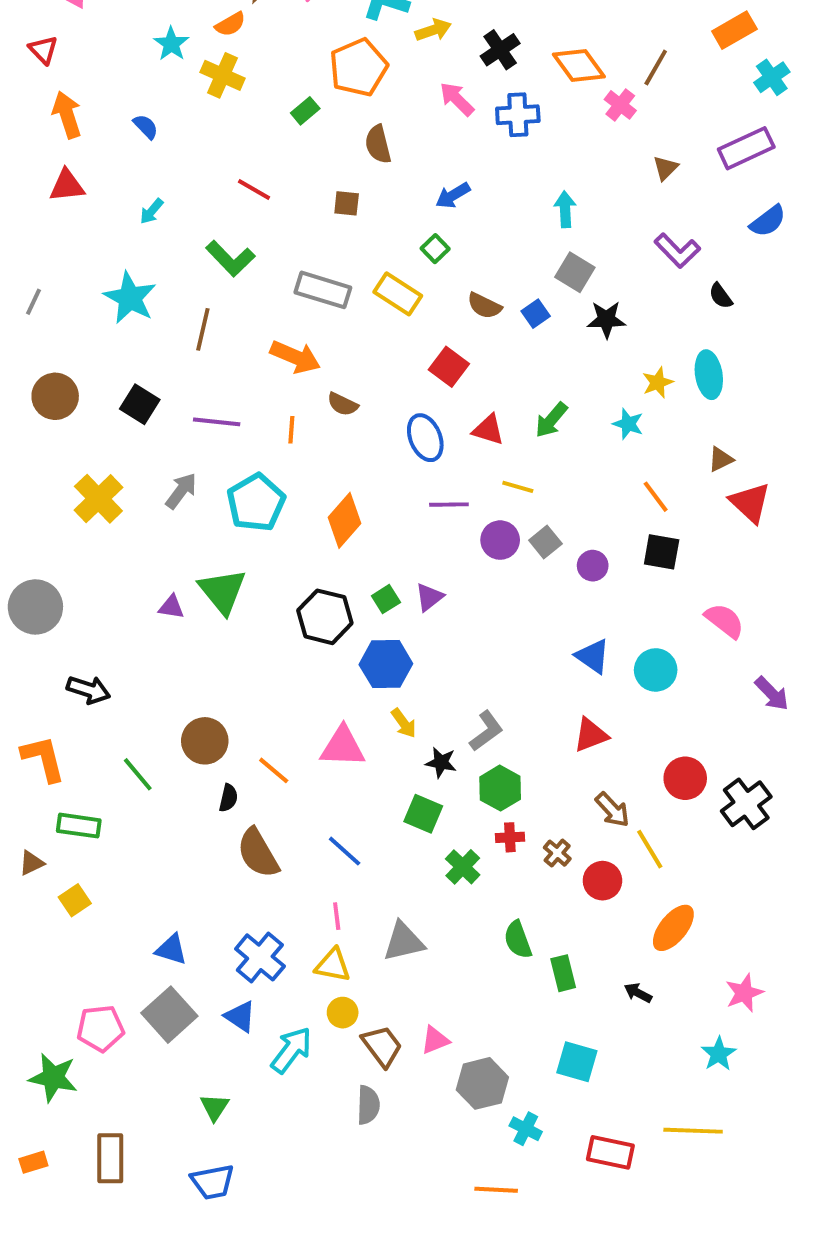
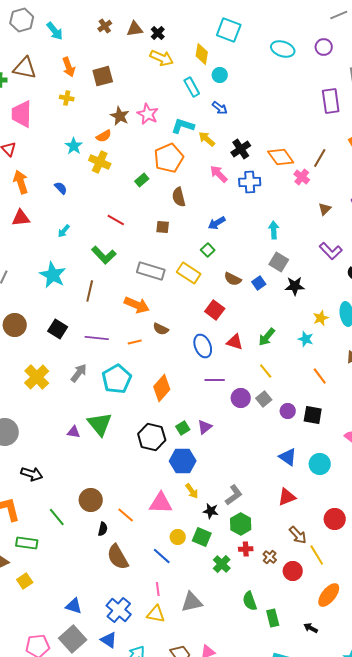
yellow arrow: (433, 30) -> (207, 139), turned -120
orange line: (291, 430) -> (135, 342), turned 72
yellow line: (518, 487) -> (266, 371), moved, turned 35
black square: (662, 552) -> (313, 415), moved
yellow circle: (343, 1013) -> (178, 537), moved

